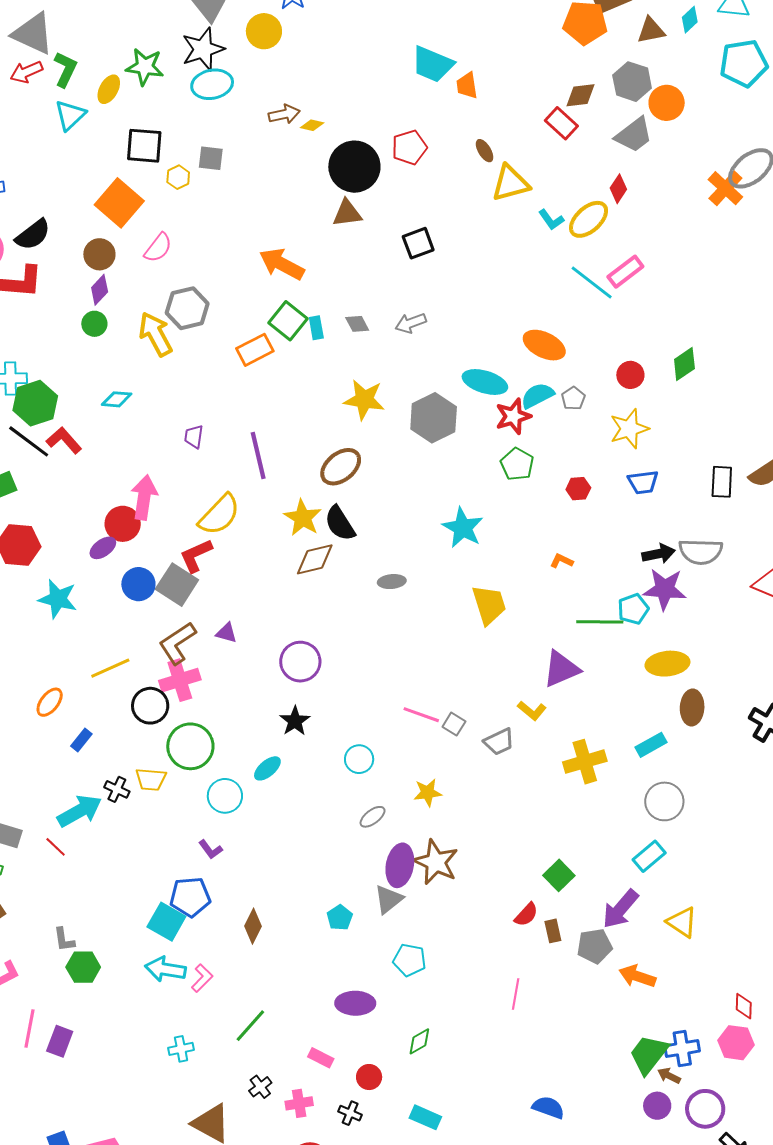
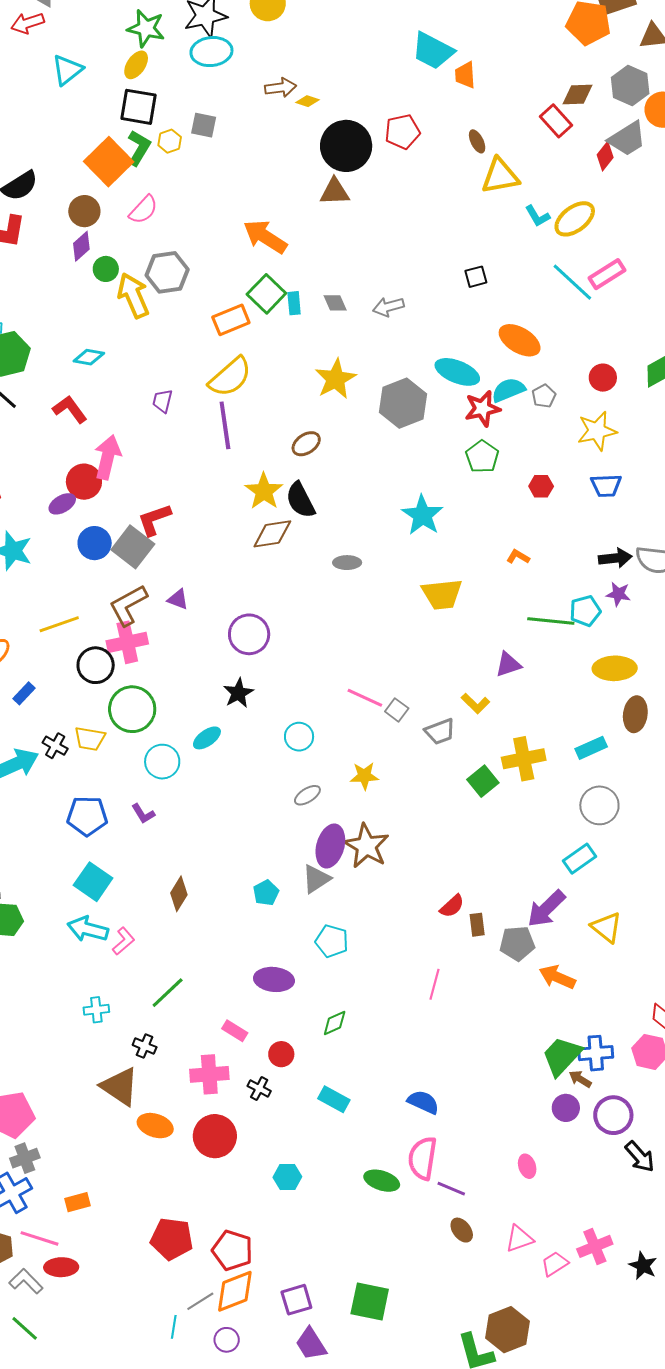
green L-shape: (65, 69) -> (139, 148), moved
yellow ellipse: (109, 89) -> (136, 65), moved
red diamond: (618, 189) -> (605, 156), moved
black square: (418, 243) -> (476, 277), moved, size x0.7
green circle: (94, 324) -> (106, 269), moved
yellow star: (364, 400) -> (335, 379), turned 30
red L-shape: (64, 440) -> (70, 409), moved
brown ellipse: (341, 467) -> (306, 444), size x0.7
yellow semicircle: (219, 515) -> (230, 377), moved
purple star: (665, 589) -> (618, 594), size x0.6
yellow trapezoid: (489, 605) -> (442, 594), turned 96
purple triangle: (561, 669) -> (508, 664), size x0.7
green square: (559, 875) -> (483, 781), moved
blue pentagon: (190, 897) -> (87, 816), moved
black cross: (260, 1087) -> (145, 1046), moved, turned -35
pink cross: (299, 1103) -> (209, 1074), size x1.4
blue semicircle: (548, 1107) -> (423, 1102), moved

